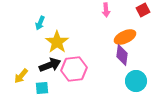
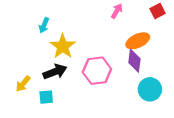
pink arrow: (106, 10) -> (117, 11), turned -144
pink hexagon: (74, 69) -> (97, 71), moved

